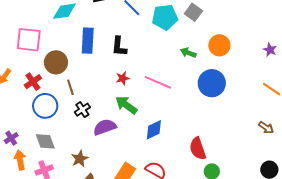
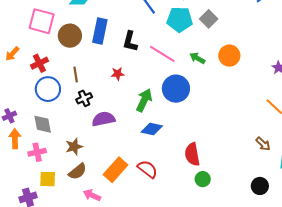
brown circle: (56, 62) -> (70, 36), moved
red star: (123, 78) -> (118, 74), moved
pink line: (158, 82) -> (162, 54), moved
blue circle: (212, 83) -> (176, 89), moved
green arrow: (126, 105) -> (144, 100), moved, turned 70
blue diamond: (154, 130) -> (152, 129), turned 30

